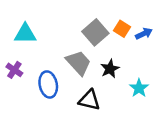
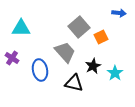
orange square: (122, 29) -> (101, 37), moved, turned 32
blue arrow: (144, 34) -> (119, 13), moved, turned 32
black star: (110, 69) -> (93, 66), moved

